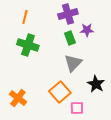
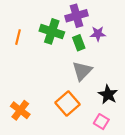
orange line: (25, 17) -> (18, 37), moved
green cross: (28, 45) -> (52, 31), moved
pink square: (77, 108) -> (101, 122), moved, turned 32

